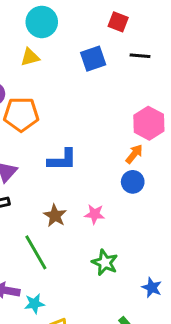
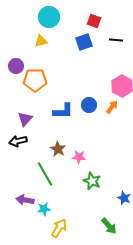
red square: (118, 22) -> (94, 21), moved
blue circle: (133, 182) -> (89, 105), moved
pink star: (95, 214) -> (79, 157), moved

